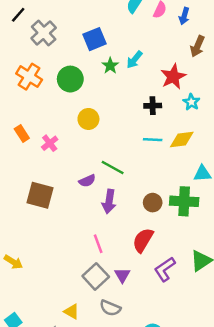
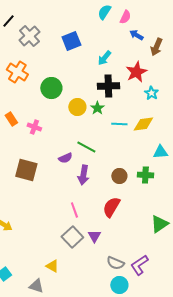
blue arrow: (184, 16) -> (136, 35), moved, turned 104
green star: (110, 66) -> (97, 108), moved
green circle: (70, 79) -> (51, 88), moved
black cross: (153, 106) -> (108, 86), moved, size x1.5
yellow circle: (88, 119) -> (77, 107), moved
pink cross: (50, 143) -> (34, 127), turned -32
green cross: (184, 201) -> (145, 175), size x0.7
purple L-shape: (165, 269) -> (139, 265), moved
gray semicircle: (110, 308) -> (115, 263), moved

